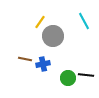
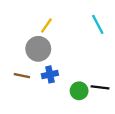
gray circle: (53, 36) -> (38, 49), moved
brown line: (25, 59) -> (22, 76), moved

